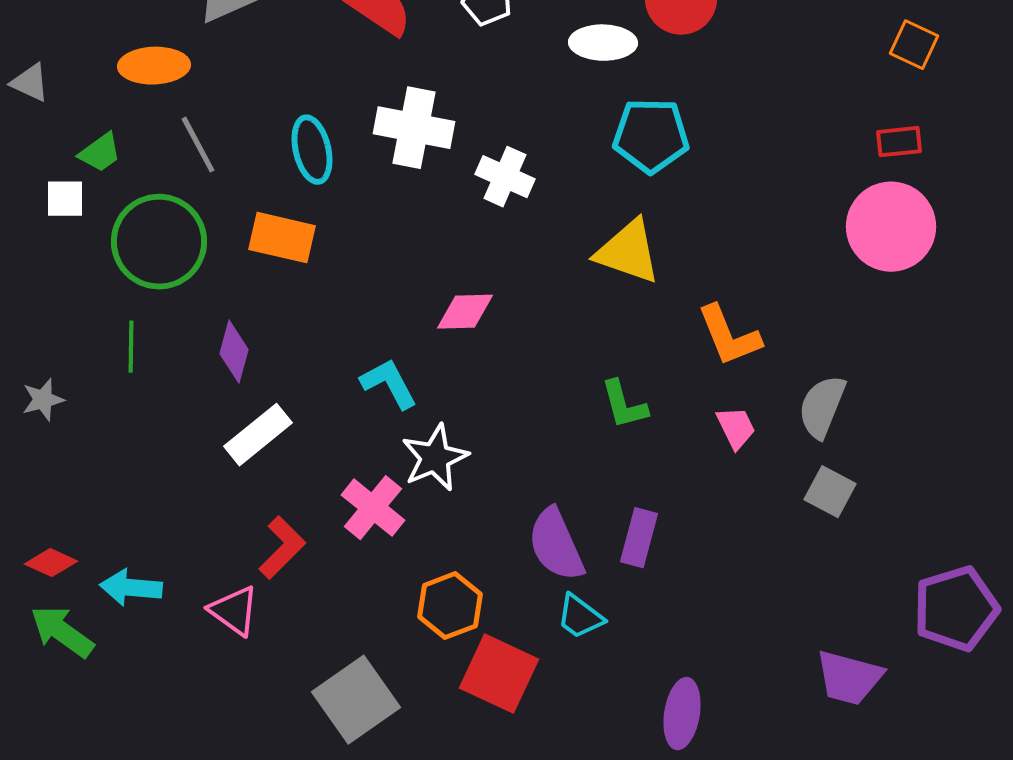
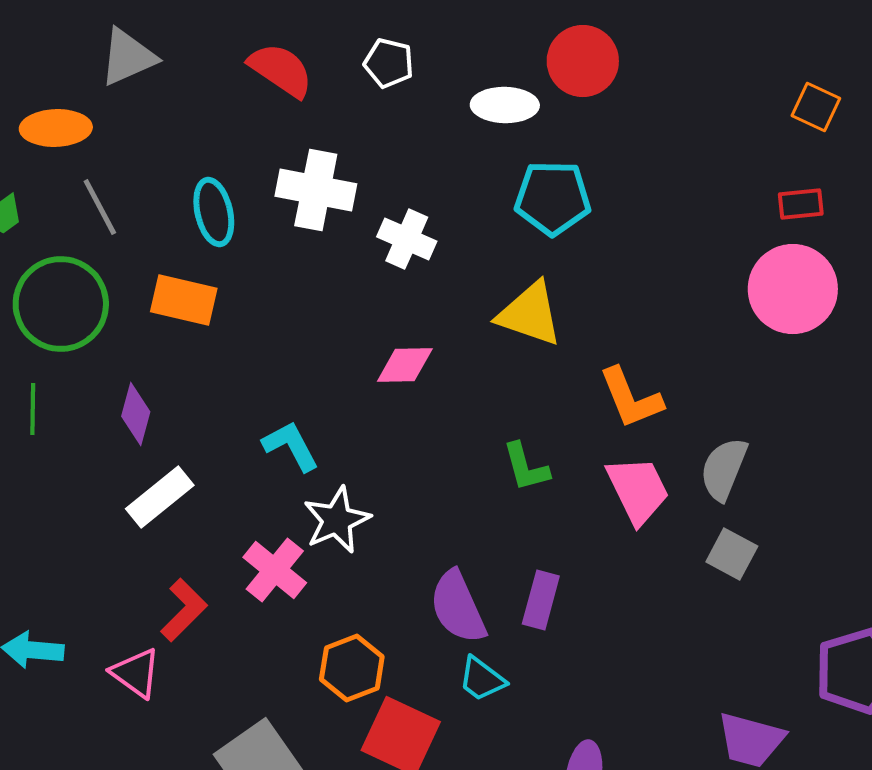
pink diamond: (465, 312) -> (405, 365), moved
pink trapezoid: (736, 428) -> (638, 490), size x1.6

